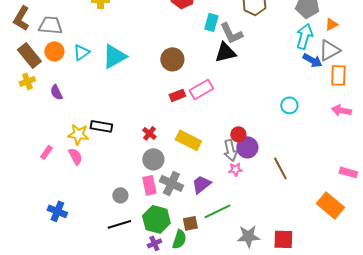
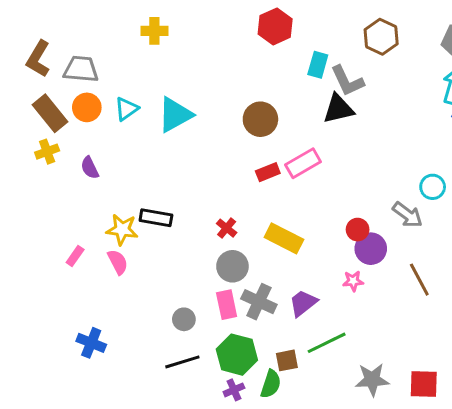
gray arrow: (230, 150) -> (408, 215), moved, turned -40

